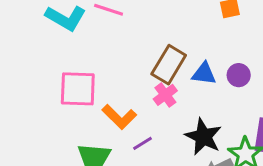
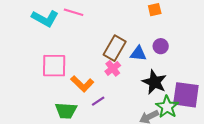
purple circle: (239, 75) -> (161, 46), moved
black star: (203, 137) -> (154, 82), moved

